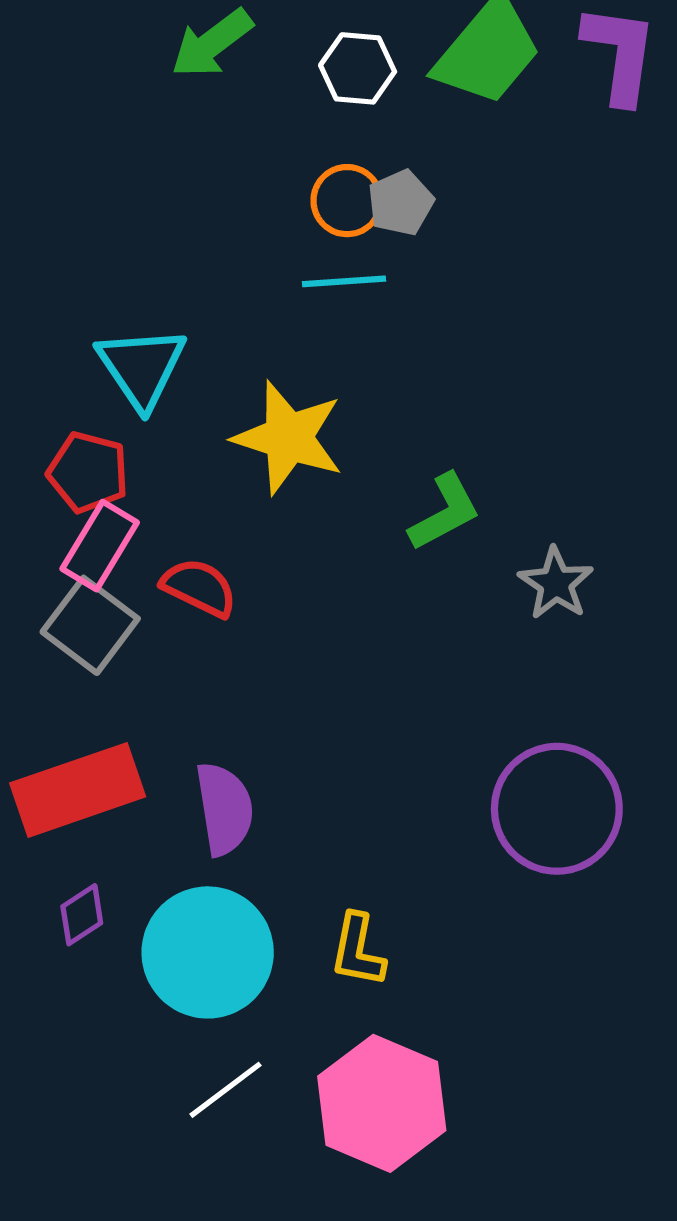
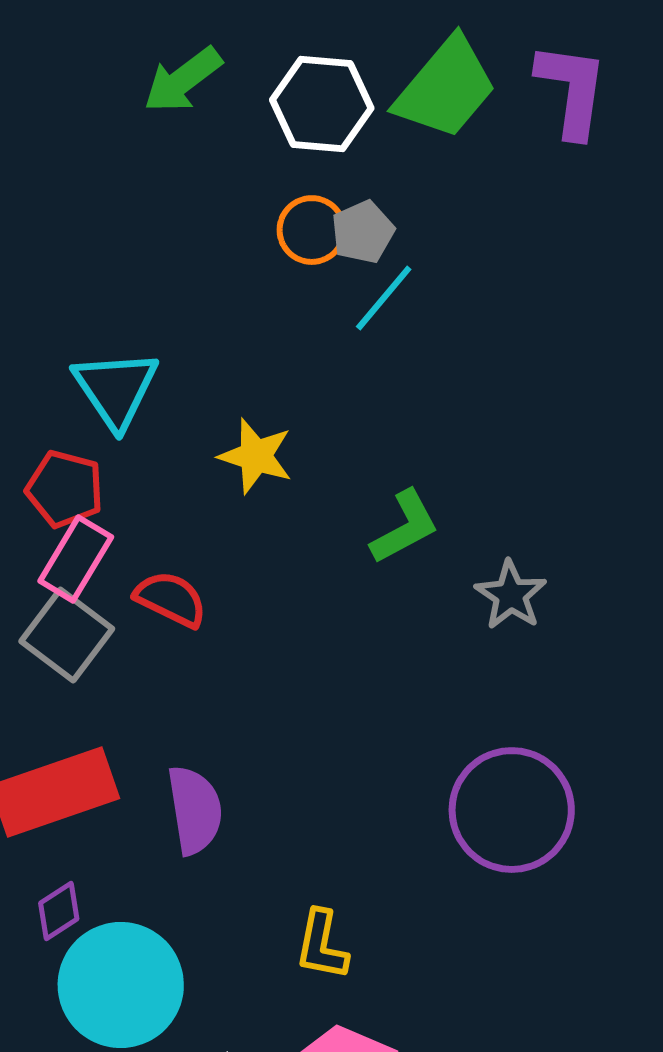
white hexagon: (358, 68) -> (322, 104), size x1.4
cyan line: (344, 281) -> (384, 298), moved, turned -46
yellow star: (288, 438) -> (256, 456), size x0.7
cyan circle: (208, 952) -> (121, 985), moved

